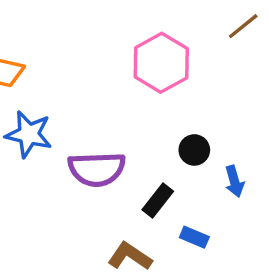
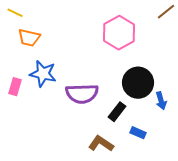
black circle: (194, 150) -> (138, 83), size x1.8

